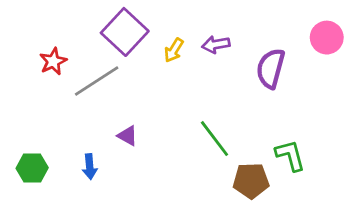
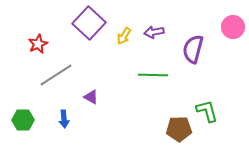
gray line: (97, 81) -> (56, 75), moved
green line: (214, 139) -> (153, 75), moved, turned -52

